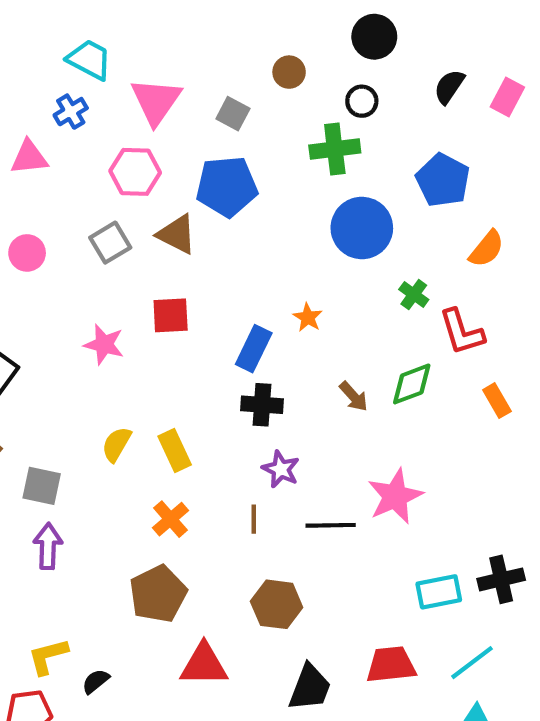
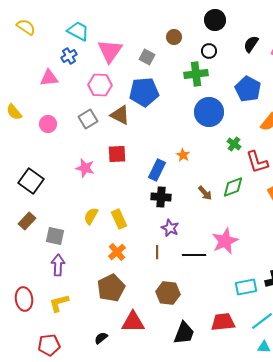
yellow L-shape: (48, 656) -> (59, 303), moved
black semicircle: (96, 681) -> (101, 338), moved

